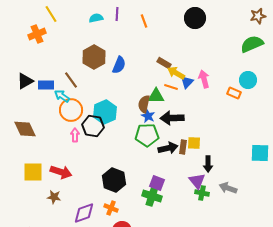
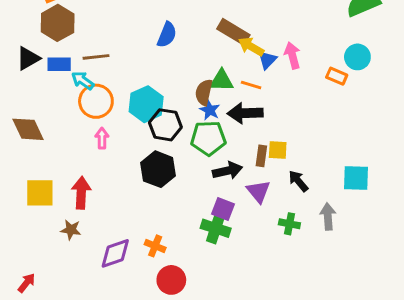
brown hexagon: (94, 57) -> (58, 23), moved
brown rectangle: (164, 63) -> (233, 32), size x1.5
brown line: (71, 80) -> (96, 57), turned -60
orange line: (171, 87) -> (251, 85), moved
black hexagon: (93, 126) -> (165, 125), moved
black arrow: (168, 148) -> (227, 171), moved
cyan square: (260, 153) -> (356, 178), moved
black arrow: (208, 164) -> (298, 181), turned 140
red arrow: (61, 172) -> (81, 193), turned -105
black hexagon: (114, 180) -> (158, 169), moved
purple triangle: (197, 181) -> (258, 191), moved
gray arrow: (228, 188) -> (328, 216), turned 66

